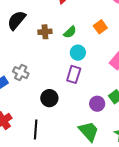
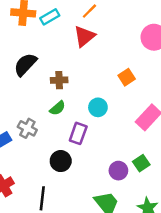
green semicircle: (70, 32) -> (58, 108), moved
purple rectangle: (74, 74) -> (78, 133), moved

